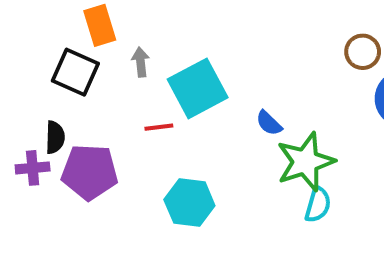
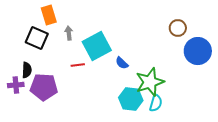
blue semicircle: (269, 123) -> (122, 63), moved
cyan hexagon: (189, 203) -> (131, 99), moved

